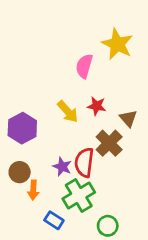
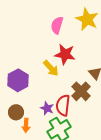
pink semicircle: (84, 66) -> (57, 25), moved
red star: (97, 106) -> (65, 54), moved, size x1.5

